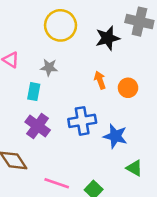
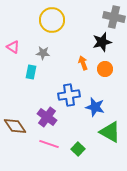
black star: (108, 38) -> (102, 42), moved
purple cross: (38, 126) -> (47, 117), moved
green triangle: (134, 168) -> (110, 132), size x1.6

